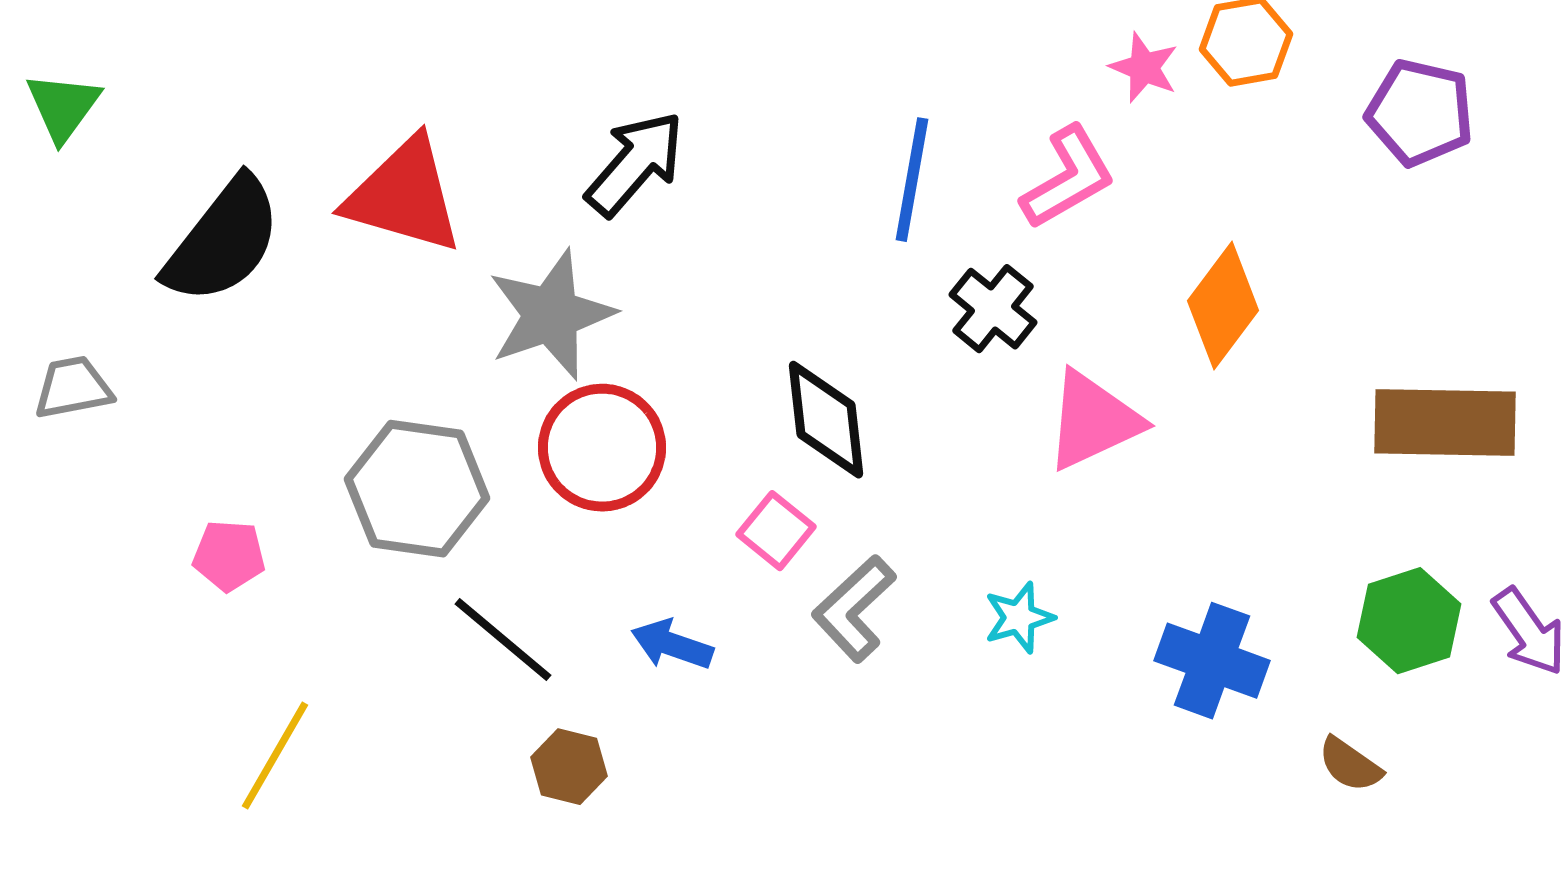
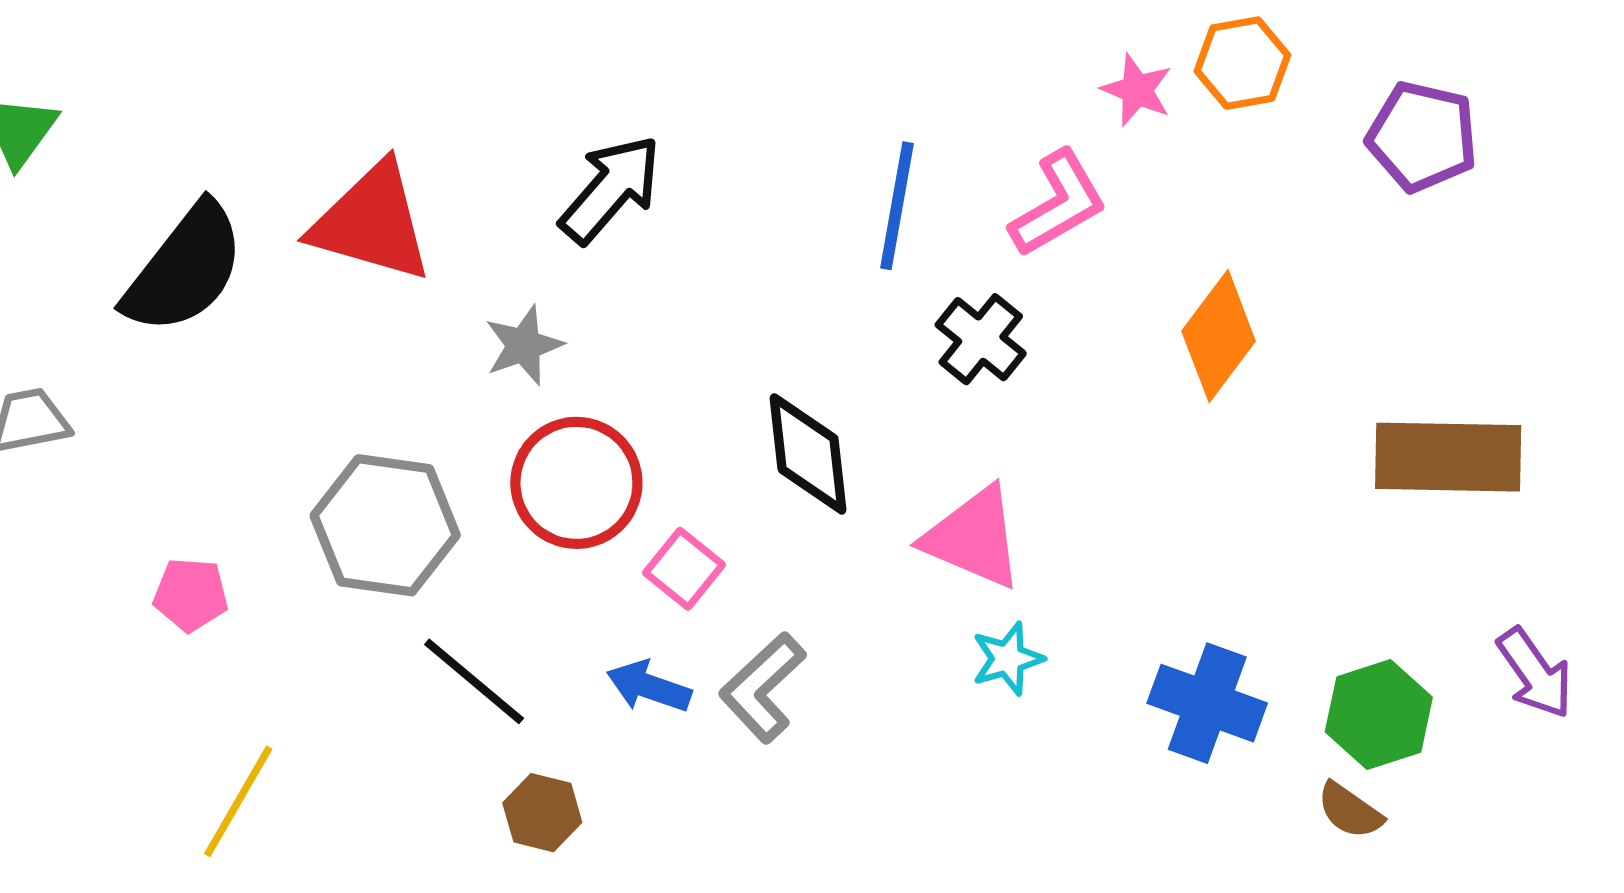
gray star: (551, 315) -> (524, 345), size x0.6
pink triangle: (1093, 421) -> (973, 538), moved, turned 48
pink square: (776, 531) -> (684, 569), moved
gray L-shape: (854, 609) -> (763, 688), moved
green hexagon: (1409, 621) -> (1379, 714), moved

